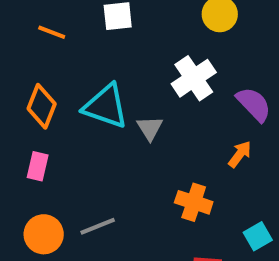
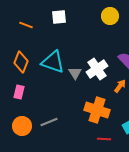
white cross: (194, 78) -> (97, 69), moved
orange cross: (194, 202) -> (97, 110), size x1.4

